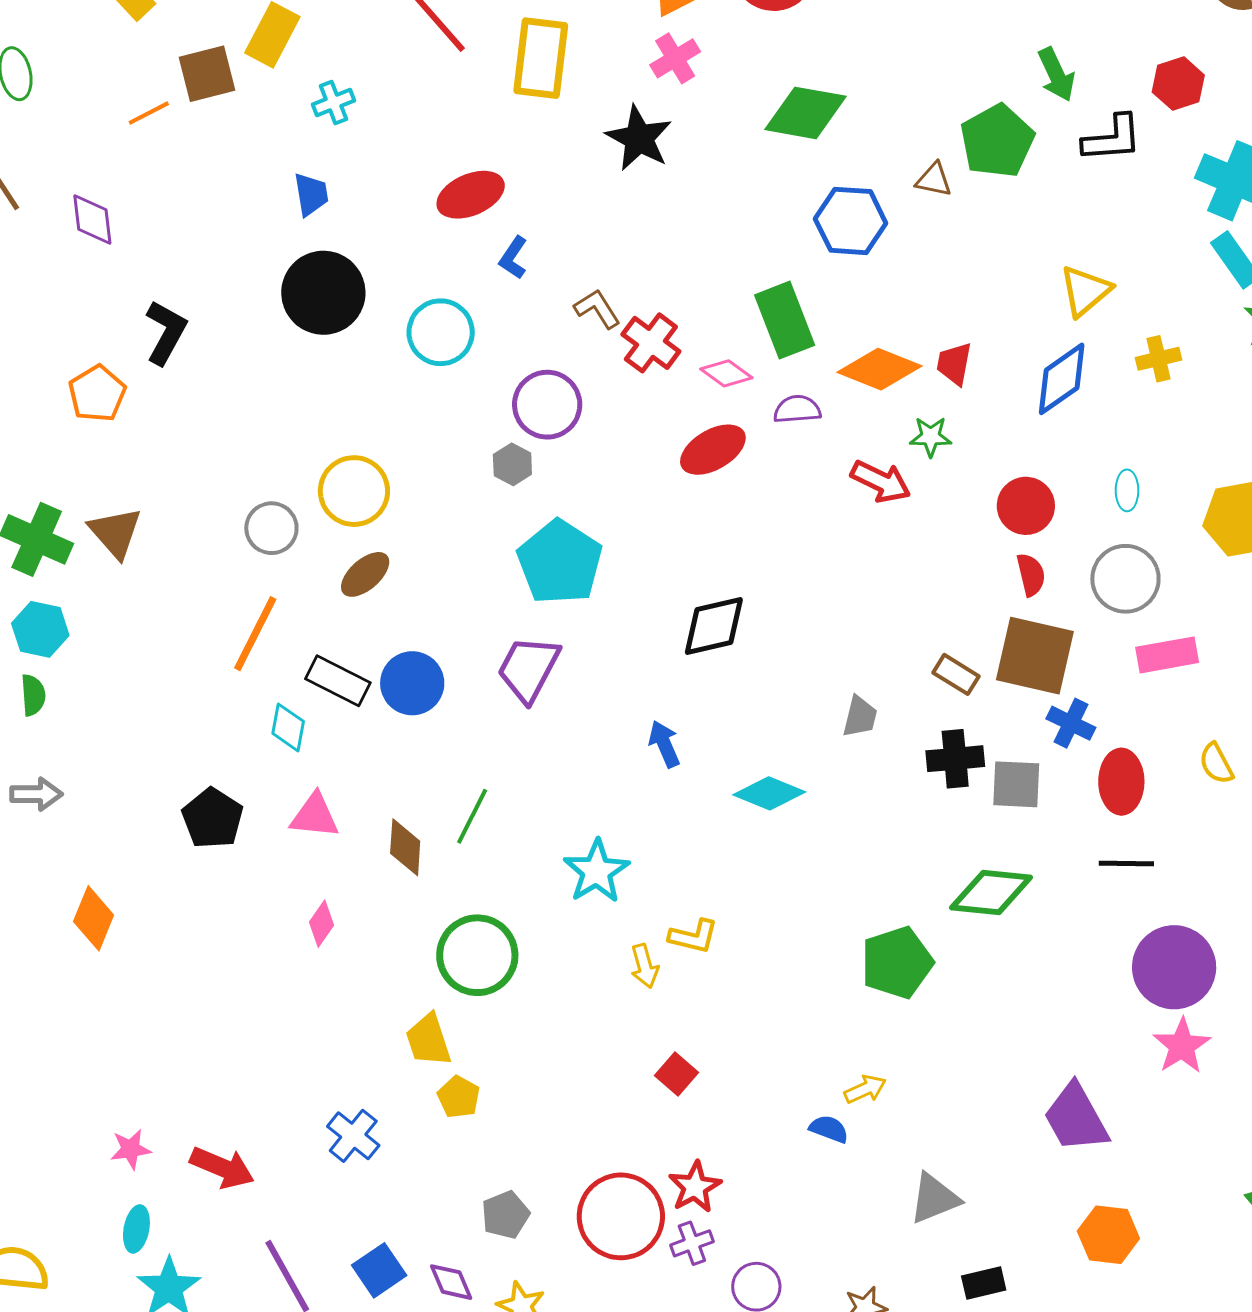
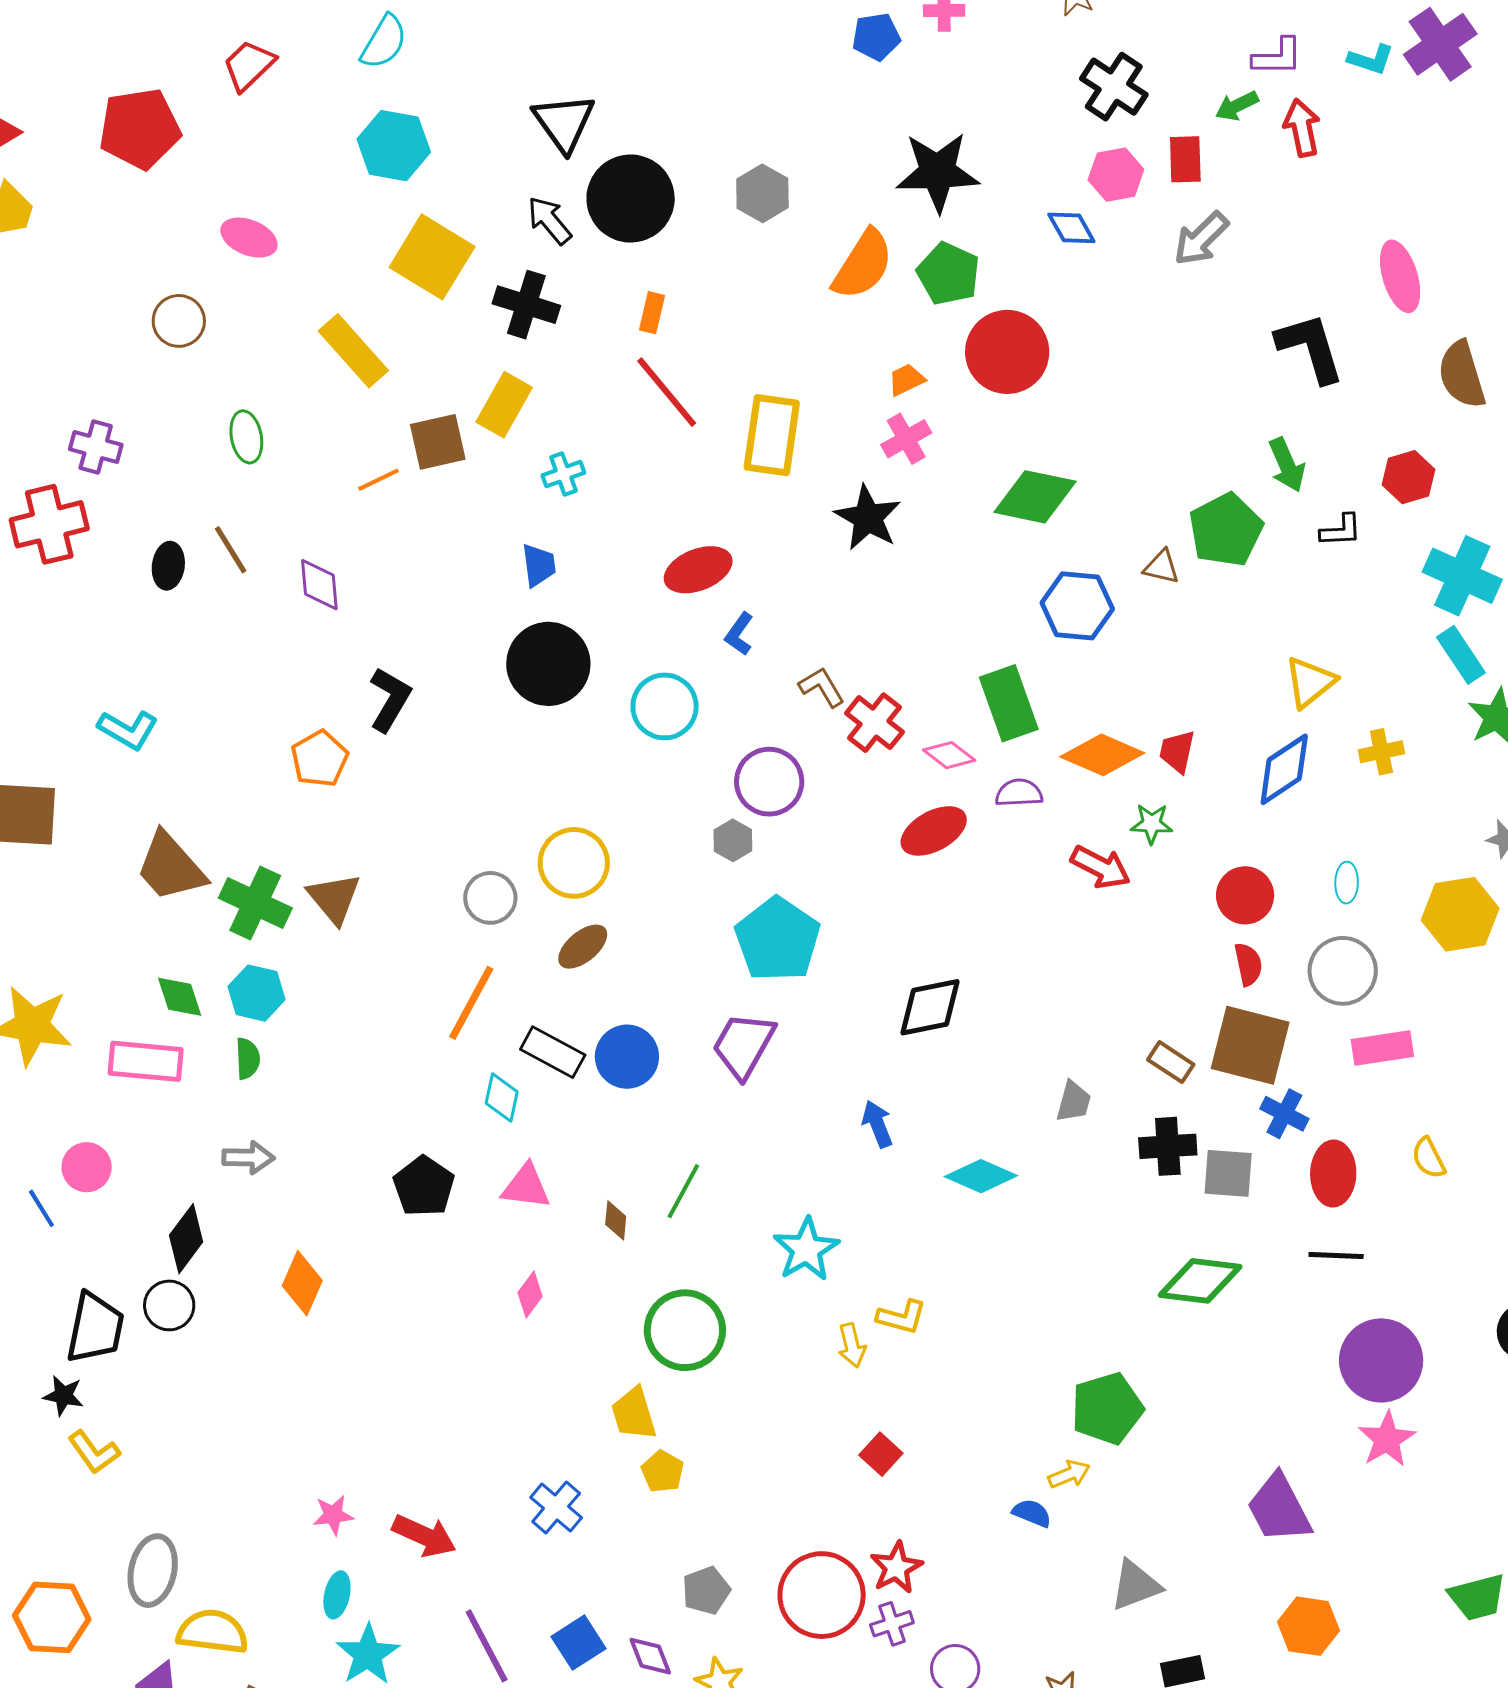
black L-shape: (1112, 139) -> (1341, 530), size x0.7
brown diamond: (405, 847) -> (616, 1220), size x0.7
green pentagon: (897, 963) -> (1107, 1408), moved

